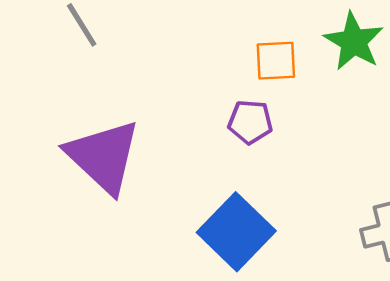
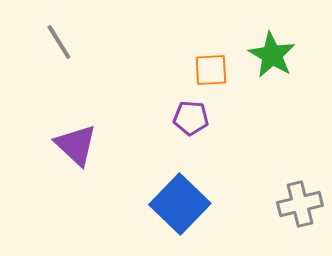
purple triangle: (103, 156) -> (76, 145), size x0.7

